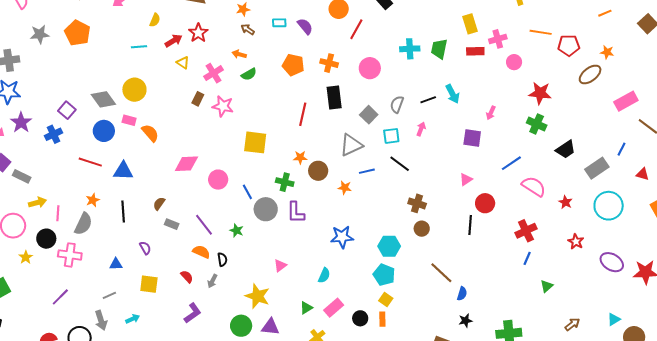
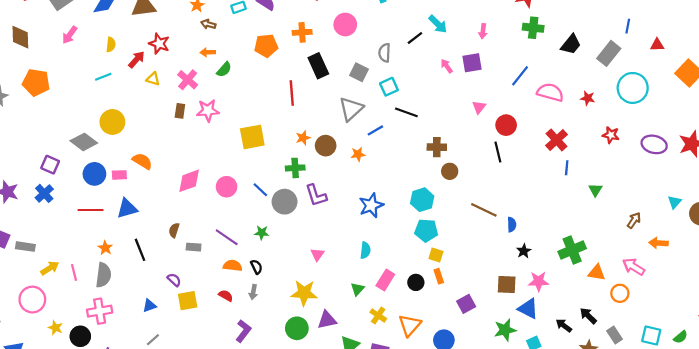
pink rectangle: (129, 120) -> (119, 175), moved
pink arrow: (421, 129) -> (447, 66), moved, turned -40
black circle: (46, 239) -> (80, 336), moved
yellow square: (149, 284) -> (188, 301), moved

